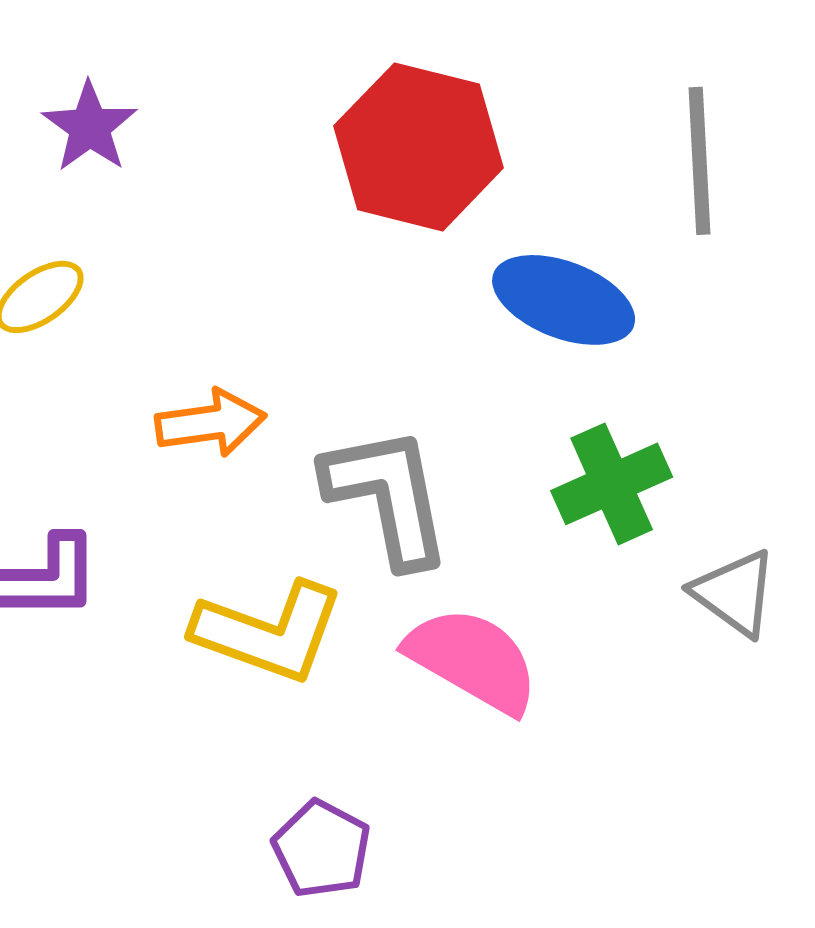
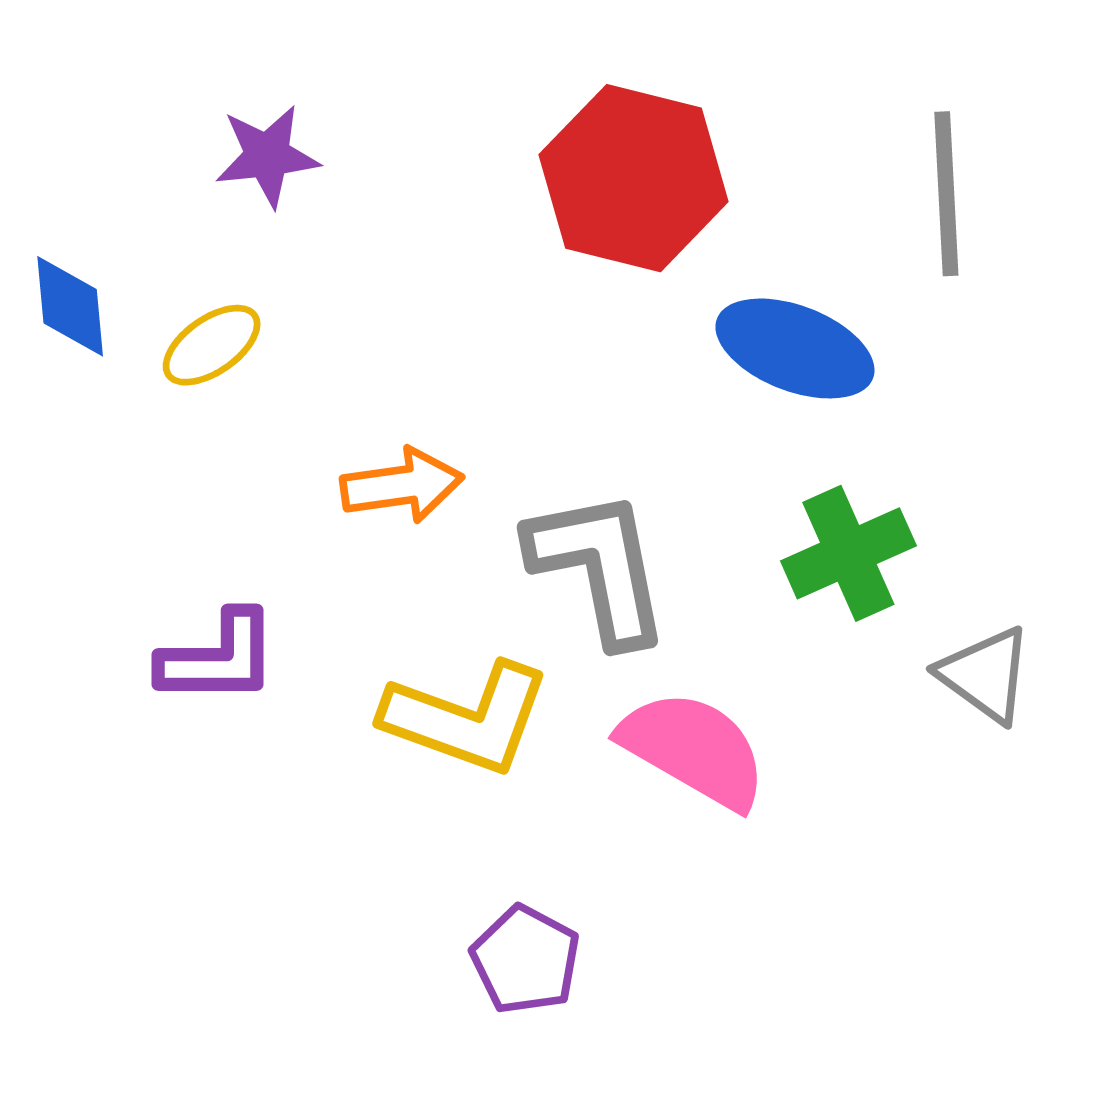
purple star: (90, 127) -> (267, 156), turned 30

